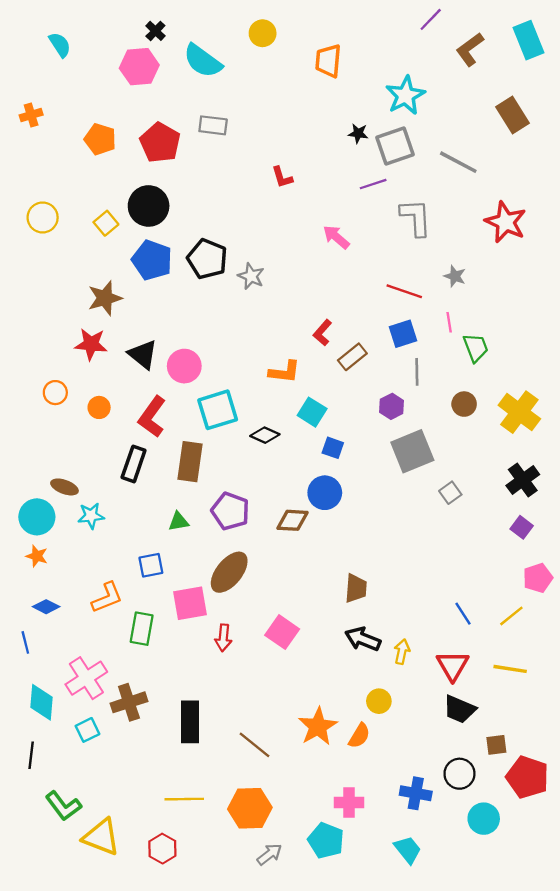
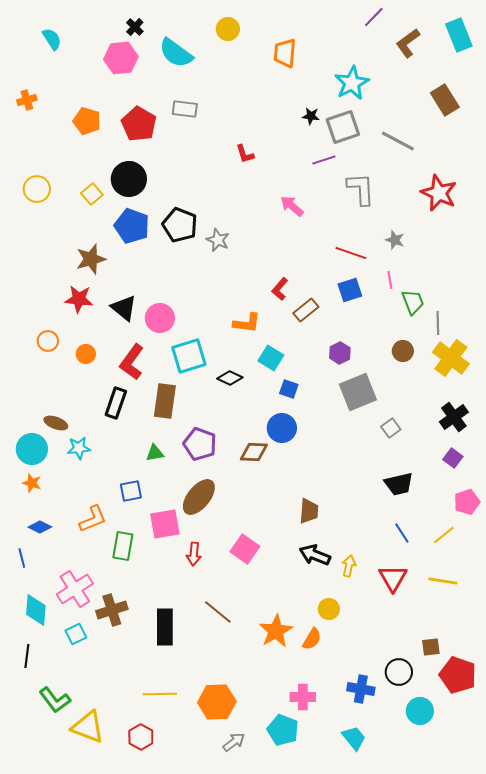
gray line: (417, 372) -> (438, 323), moved
black trapezoid: (459, 709) -> (399, 484), moved, turned -36
brown line: (255, 745) -> (218, 612), moved

